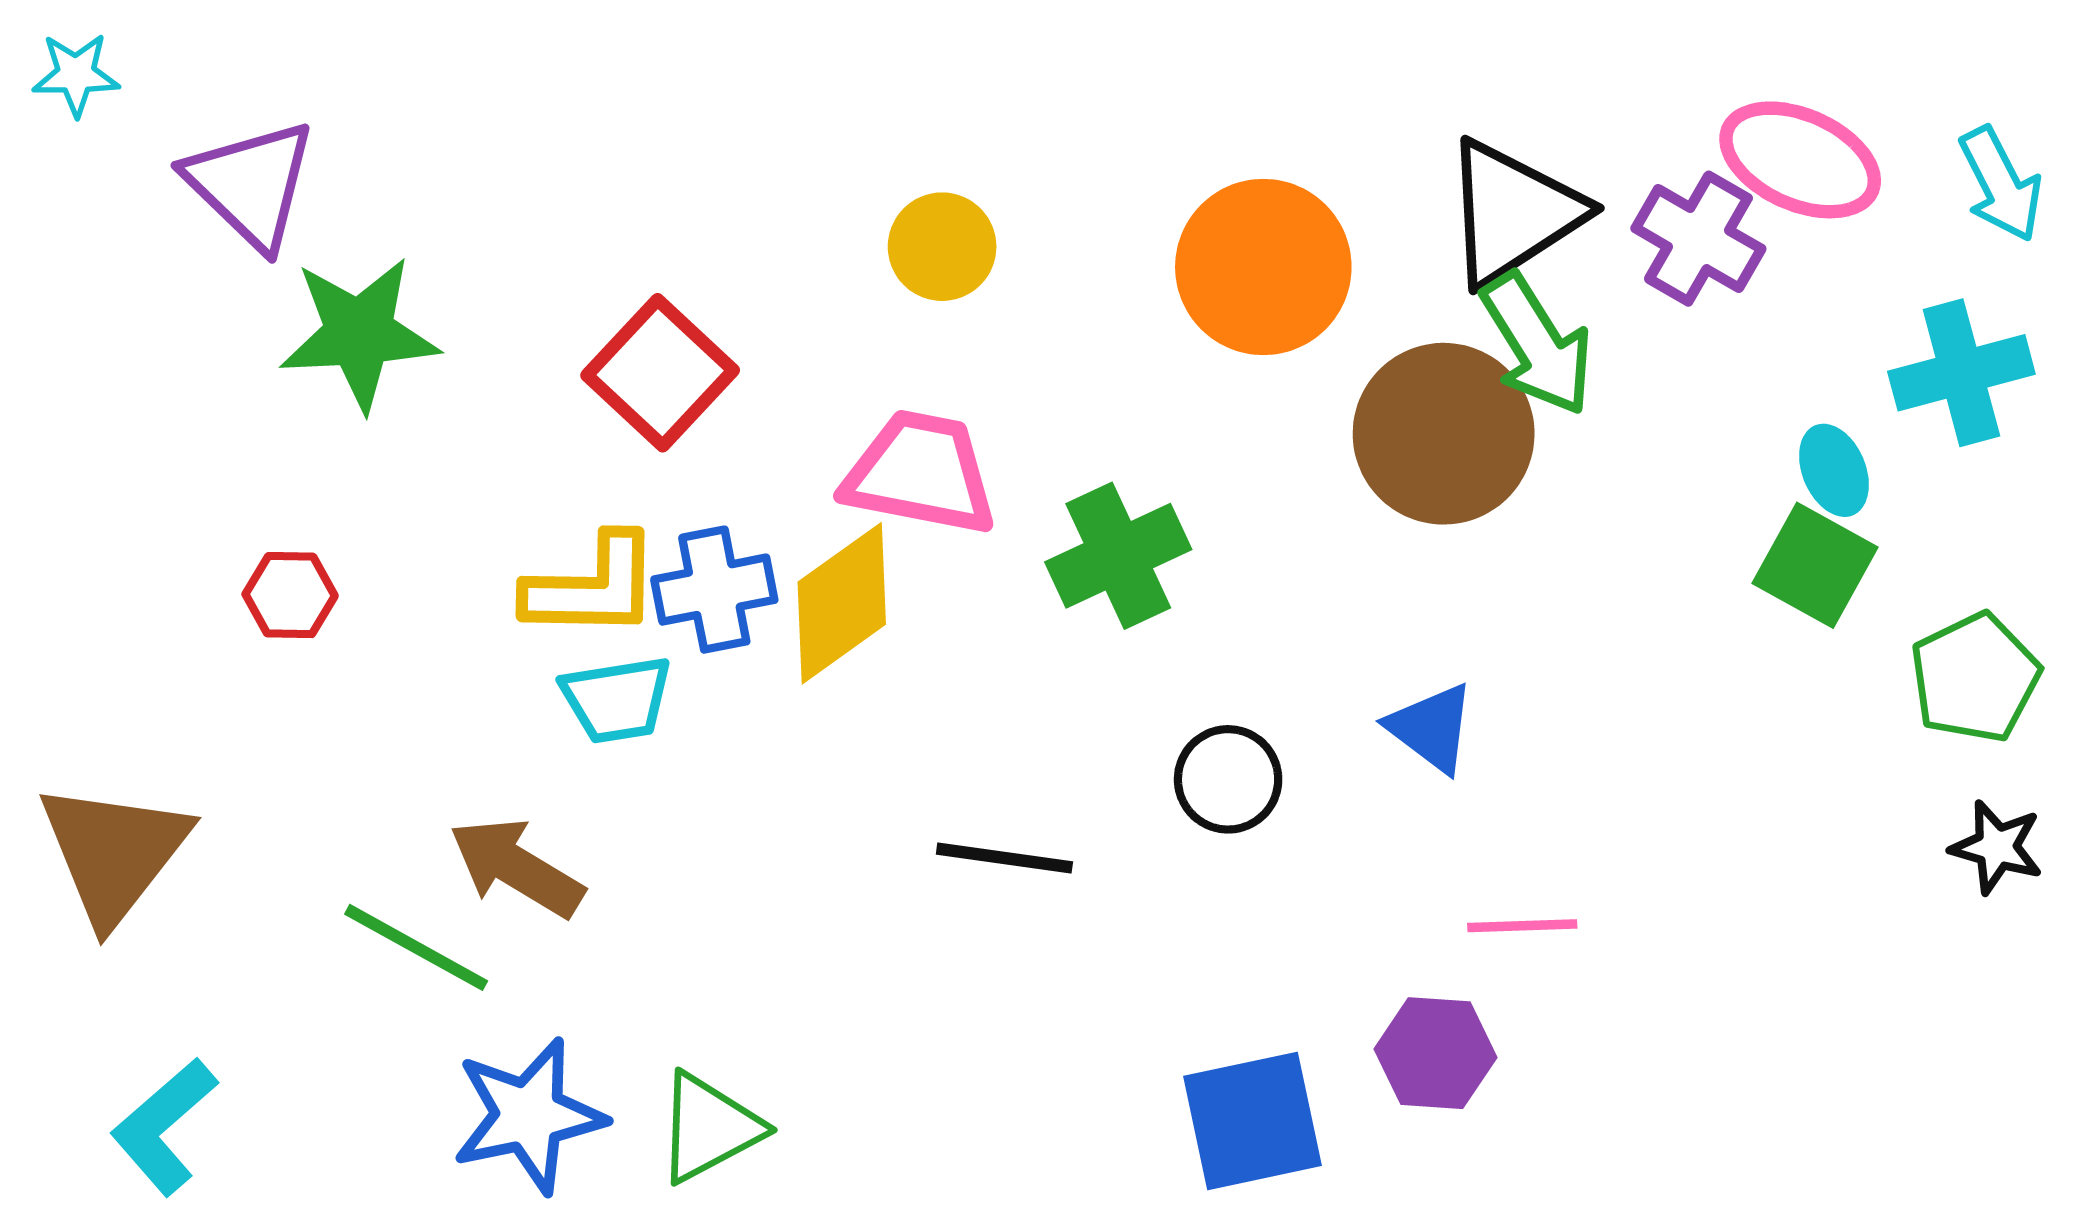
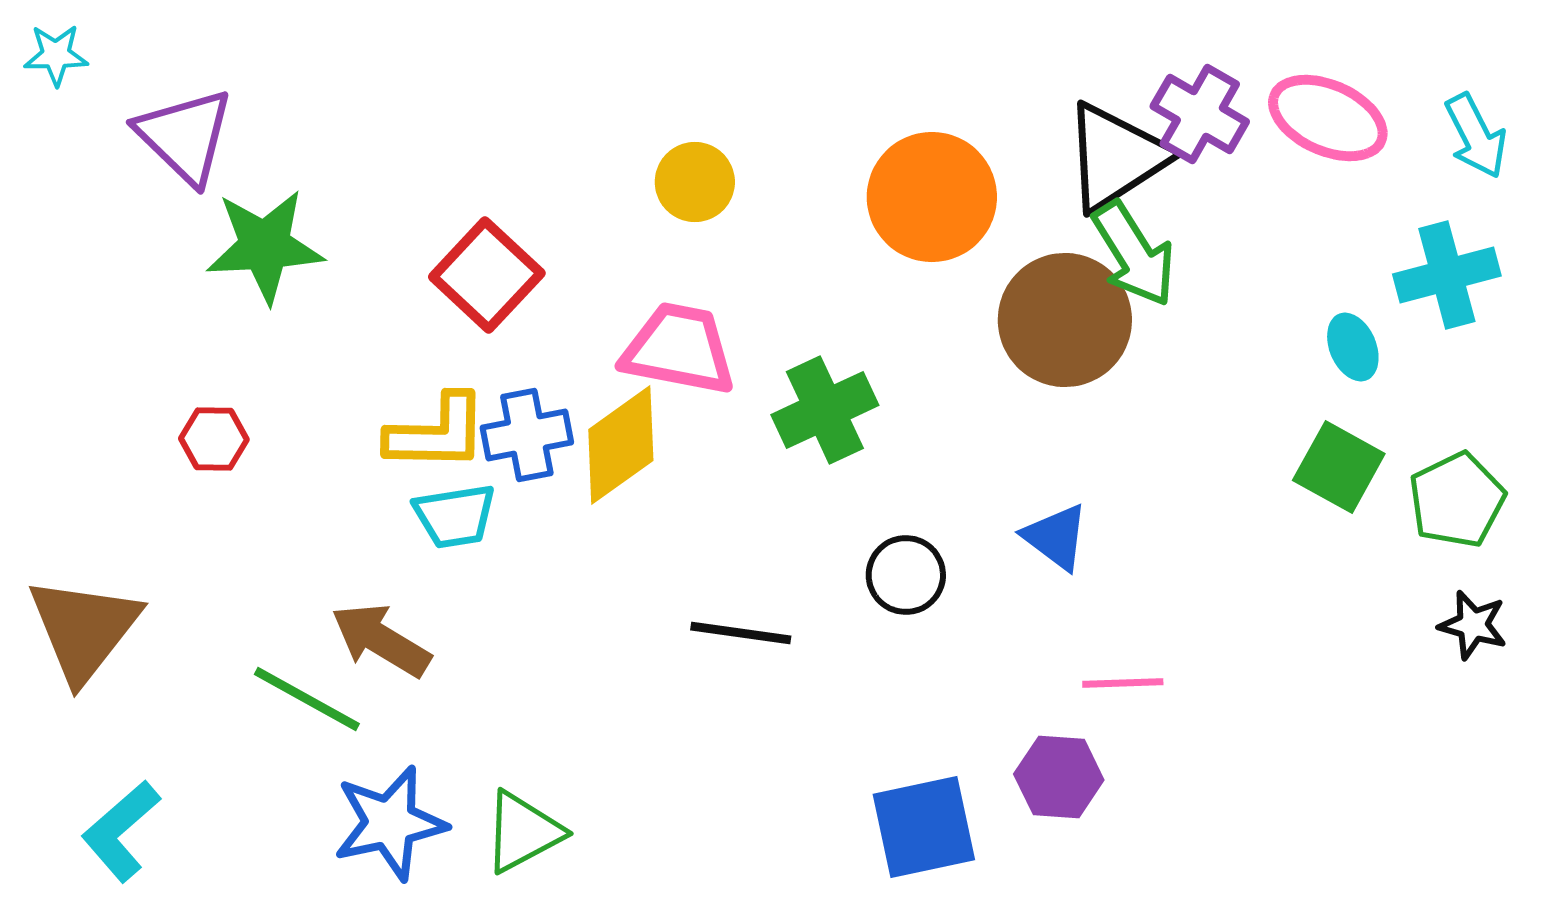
purple cross: (1698, 239) -> (1200, 114), moved
green square: (1815, 565) -> (1339, 467), moved

